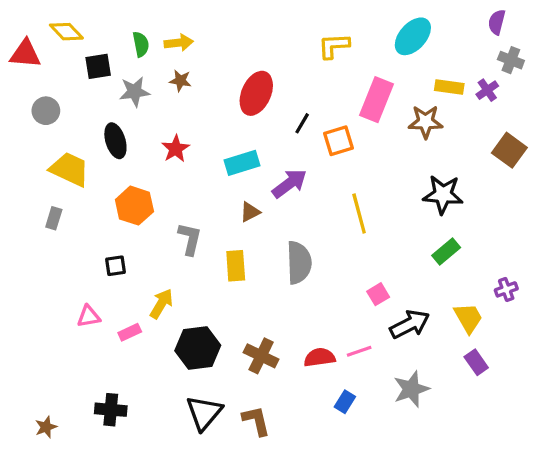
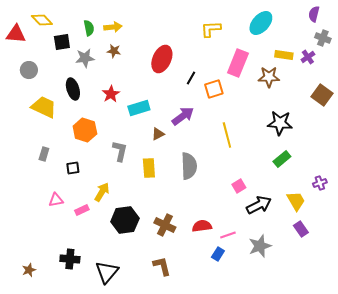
cyan rectangle: (242, 163) -> (139, 108), moved
gray rectangle: (54, 218) -> (44, 154), moved
pink line: (359, 351) -> (228, 235), moved
black triangle: (204, 413) -> (107, 272), moved

